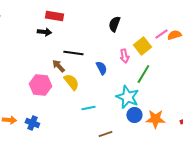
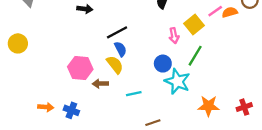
black line: (73, 53) -> (117, 32), turned -36
brown arrow: (58, 66) -> (100, 84), moved, turned -48
blue semicircle: (101, 68) -> (120, 49), moved
blue circle: (134, 115) -> (163, 64), moved

